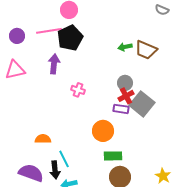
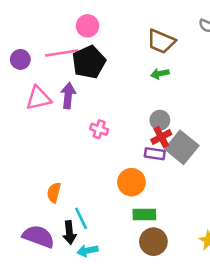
brown trapezoid: (146, 50) -> (161, 41), moved
pink triangle: (15, 70) -> (38, 98), moved
orange semicircle: (43, 139) -> (54, 193), turned -77

